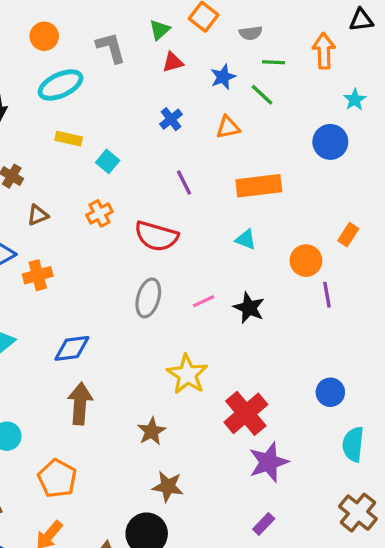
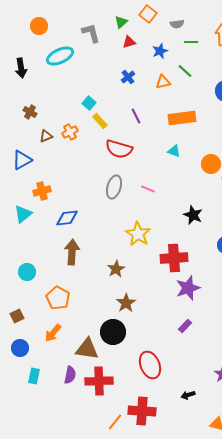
orange circle: (44, 36) -> (39, 26), moved
green line: (262, 95) -> (185, 71), moved
yellow rectangle: (69, 139) -> (100, 121), moved, turned 35
orange cross: (99, 213) -> (70, 132), moved
orange cross: (38, 275) -> (42, 191), moved
pink line: (204, 301) -> (148, 189), turned 48
black star: (249, 308) -> (193, 215), moved
red cross: (246, 413) -> (174, 258), turned 36
brown star: (168, 487) -> (126, 303), turned 30

